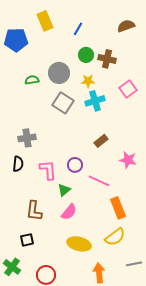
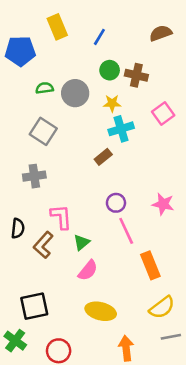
green semicircle: (32, 80) -> (45, 88), moved
gray square: (63, 103) -> (43, 131), moved
brown rectangle: (101, 141) -> (103, 157), moved
black semicircle: (18, 164) -> (18, 228), moved
purple circle: (75, 165) -> (116, 203), moved
pink line: (99, 181) -> (126, 231), turned 40
brown L-shape: (34, 211) -> (43, 245), moved, turned 35
yellow semicircle: (115, 237) -> (162, 307), moved
black square: (27, 240) -> (34, 306), size x1.6

